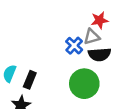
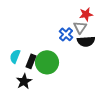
gray triangle: (92, 37) -> (80, 27), turned -40
green circle: (84, 84) -> (47, 62), moved

